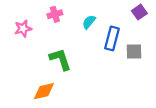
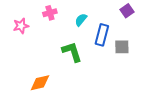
green L-shape: (60, 59) -> (72, 52), moved

